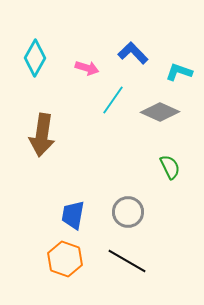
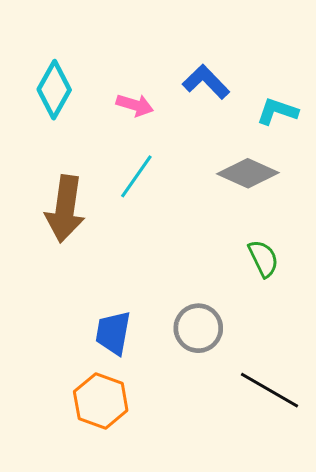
cyan line: (113, 100) -> (136, 176), moved
black line: (127, 261) -> (270, 390), moved

